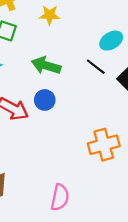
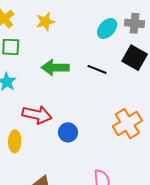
black line: (96, 67) -> (97, 69), moved
blue circle: (45, 100) -> (68, 132), moved

